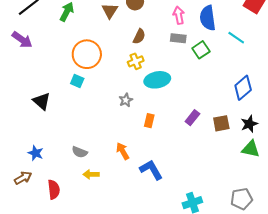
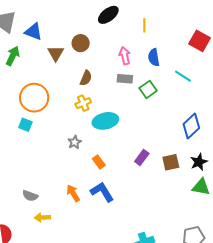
blue semicircle: (208, 18) -> (154, 57), size x0.7
orange rectangle: (149, 121) -> (99, 162), turned -48
blue L-shape: (151, 170) -> (102, 192), moved

